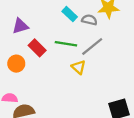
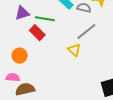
green line: (66, 44) -> (45, 19), moved
orange circle: (16, 64) -> (20, 56), moved

